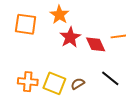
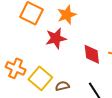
red star: (70, 37) -> (56, 38), moved

